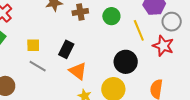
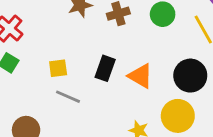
orange triangle: (78, 71) -> (140, 76), moved

